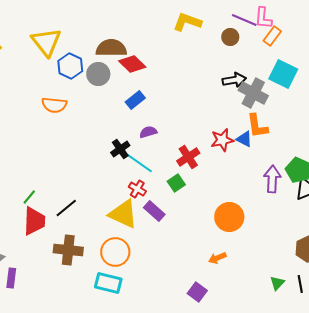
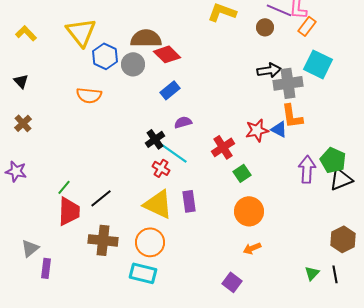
gray cross: (253, 93) -> (288, 83), turned -36
green square: (176, 183) -> (242, 173), moved
red cross: (137, 189) -> (161, 168), moved
purple rectangle: (154, 211) -> (189, 201), turned 40
orange circle: (229, 217) -> (249, 211), moved

